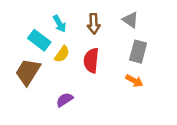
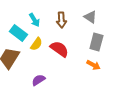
red semicircle: (91, 60) -> (59, 49), turned 120

